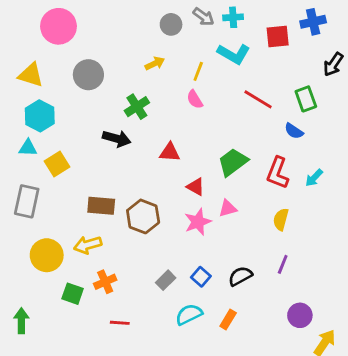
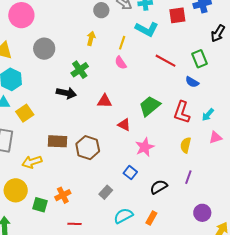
yellow arrow: (155, 63) -> (91, 38), turned -48
pink triangle: (228, 208) -> (215, 137), moved
pink star: (198, 222) -> (145, 147), moved
yellow arrow: (88, 245) -> (32, 162), moved
yellow circle: (47, 255) -> (16, 190), moved
blue square: (201, 277) -> (130, 173), moved

